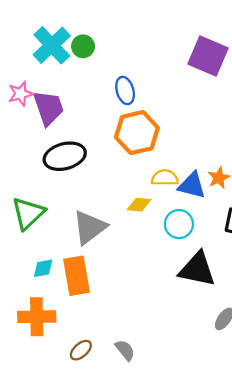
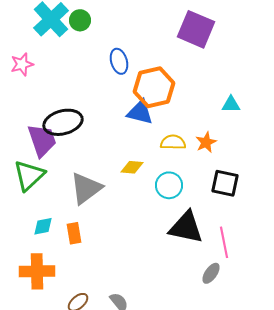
purple trapezoid: (49, 108) -> (42, 140), moved
orange hexagon: (137, 133) -> (154, 87), moved
yellow semicircle: (165, 178) -> (173, 142), moved
blue triangle: (192, 185) -> (140, 112), moved
orange rectangle: (77, 276) -> (74, 233), size x0.6

